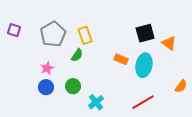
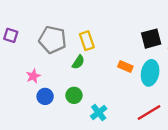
gray pentagon: (53, 34) -> (53, 40), turned -30
pink star: (47, 68) -> (33, 76), moved

